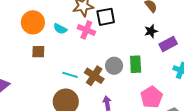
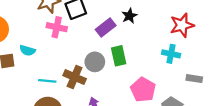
cyan semicircle: (60, 29) -> (27, 50), moved
purple rectangle: (168, 44) -> (106, 28), moved

